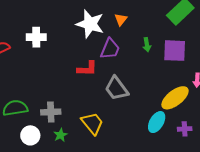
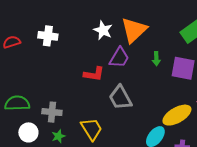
orange triangle: (121, 19) -> (134, 30), size x2.0
white star: (90, 24) -> (103, 30), size x0.7

